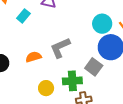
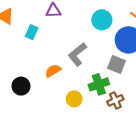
cyan circle: (102, 24) -> (102, 20), moved

